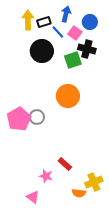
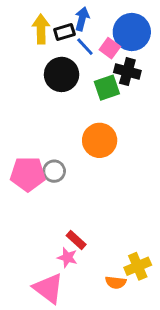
blue arrow: (66, 14) -> (82, 19), moved
blue circle: (90, 22) -> (132, 32), size x1.6
pink pentagon: (19, 119) -> (28, 174), turned 30
red rectangle: (65, 164) -> (76, 240), moved
pink triangle: (33, 197) -> (48, 288), size x1.6

